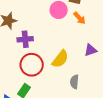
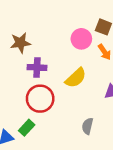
yellow semicircle: (60, 59) -> (76, 78), moved

